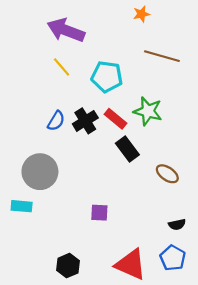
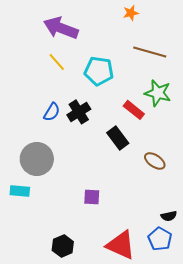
green star: (148, 111) -> (158, 93), moved
red rectangle: (116, 119) -> (134, 110), moved
black semicircle: (177, 225) -> (169, 216), moved

